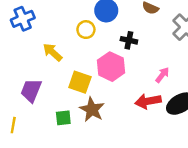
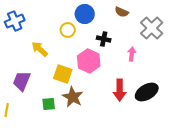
pink arrow: (162, 75) -> (132, 54), moved, turned -32
red arrow: (148, 101) -> (120, 90), turned -80

